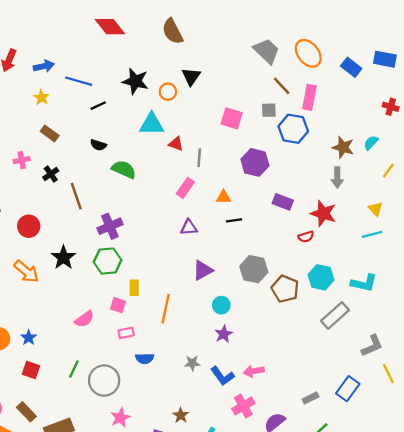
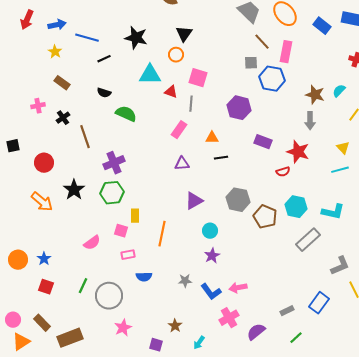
orange circle: (168, 92) -> (176, 55), moved
pink square: (232, 118) -> (198, 78), moved

